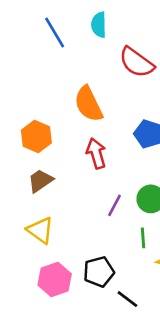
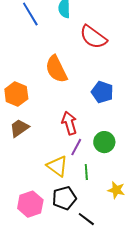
red arrow: (96, 153) -> (69, 123), moved
yellow triangle: (40, 230) -> (57, 166), moved
green line: (143, 238) -> (86, 172), moved

